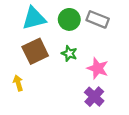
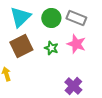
cyan triangle: (34, 18) -> (20, 17), turned -30
pink star: (98, 68) -> (76, 44), moved

